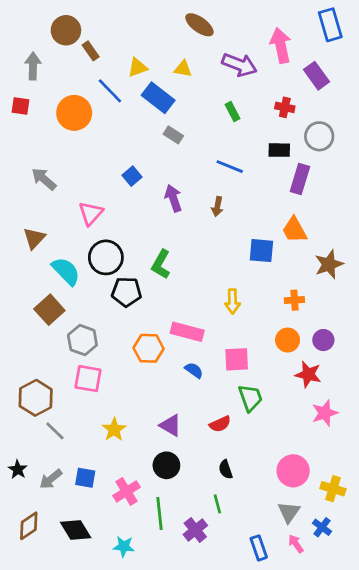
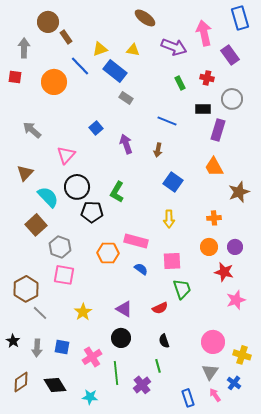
green rectangle: (232, 112) -> (180, 83), moved
blue square: (261, 251) -> (173, 182), moved, turned 30
gray arrow: (51, 479) -> (37, 348), turned -48

